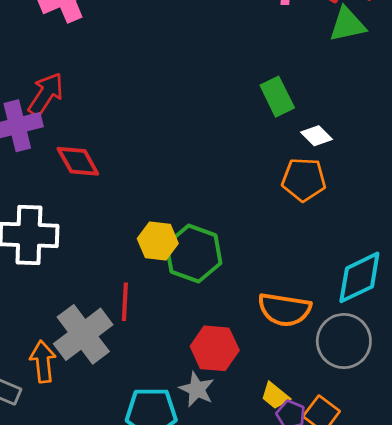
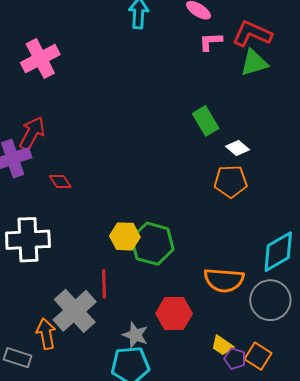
red diamond: (78, 161) -> (60, 181), size x0.7
gray star: (197, 389) -> (135, 335), moved

